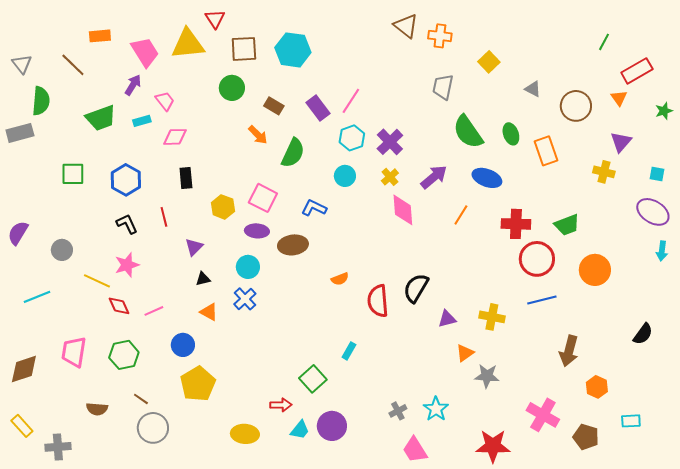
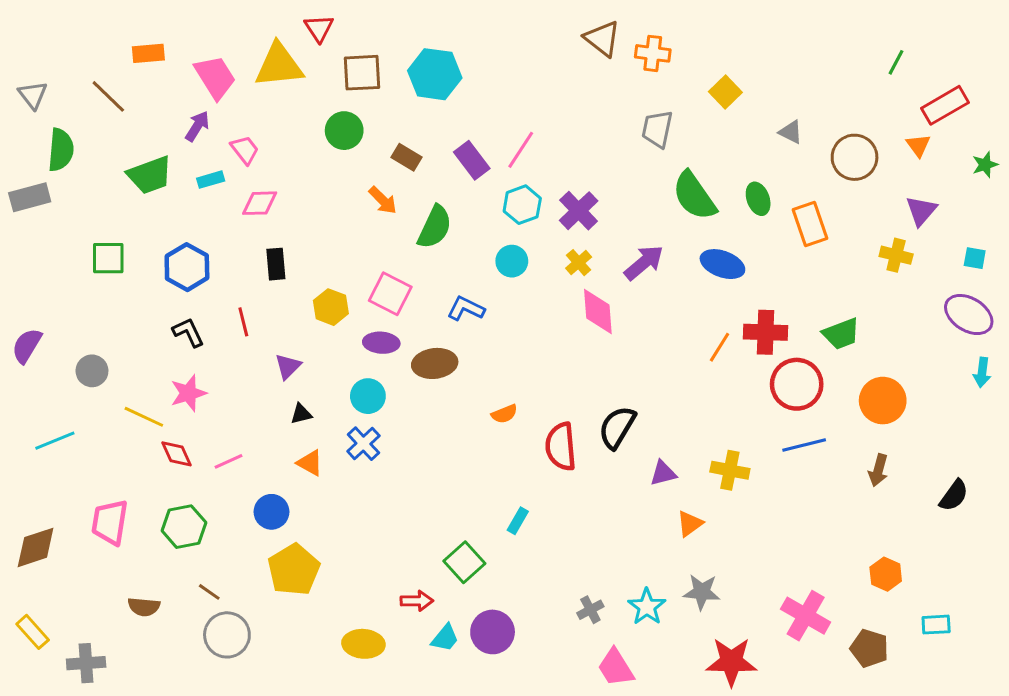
orange line: (461, 215) -> (720, 347), moved
brown arrow: (569, 351) -> (878, 470), moved, size x0.7
gray star: (487, 376) -> (702, 592), moved

